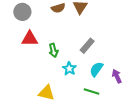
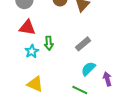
cyan star: (69, 69) -> (32, 51), moved

